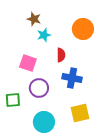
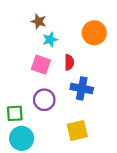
pink square: (28, 63) -> (41, 65), moved
yellow square: (80, 113) -> (77, 130), moved
cyan circle: (44, 122) -> (22, 138), moved

